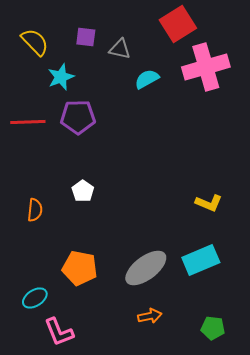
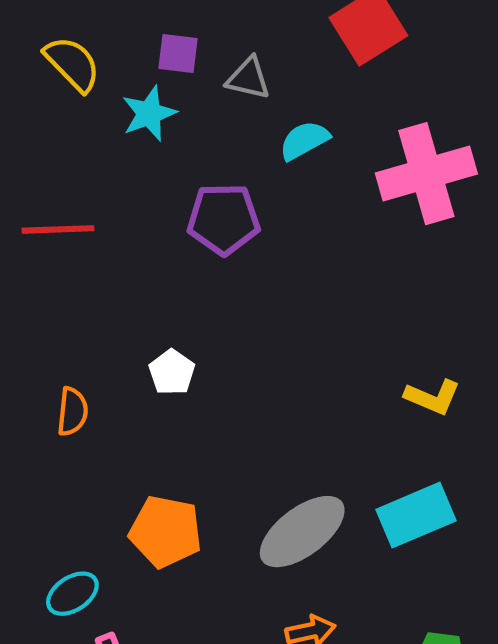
pink cross: (206, 67) -> (426, 174), moved
cyan star: (61, 77) -> (149, 113), moved
purple pentagon: (78, 117) -> (224, 219), moved

